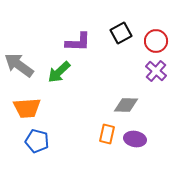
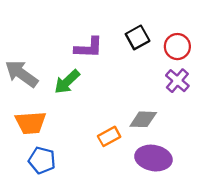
orange rectangle: (107, 134) -> (109, 136), moved, turned 48
purple ellipse: (135, 139) -> (153, 158), size x1.4

